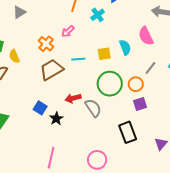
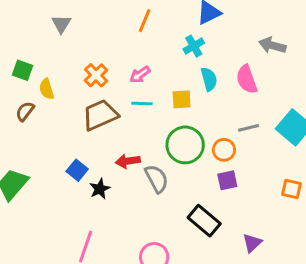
gray triangle: (19, 12) -> (61, 24), turned -32
cyan cross: (98, 15) -> (194, 46), moved
pink arrow: (68, 31) -> (140, 75), moved
cyan semicircle: (125, 47) -> (209, 79), moved
gray line: (150, 68) -> (249, 128), turned 32
black rectangle: (128, 132) -> (204, 221), turned -35

